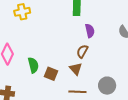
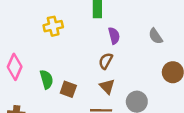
yellow cross: (22, 12) -> (53, 26), moved
brown triangle: (76, 69) -> (107, 86), moved

